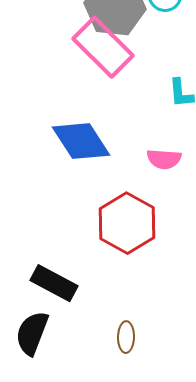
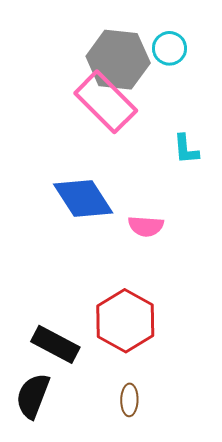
pink semicircle: (164, 159) -> (146, 226), moved
red hexagon: (127, 223) -> (125, 321), moved

